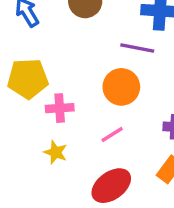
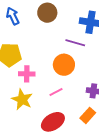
yellow star: (56, 152) -> (22, 100), size x1.5

